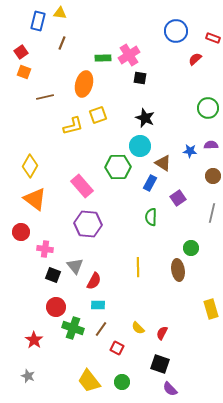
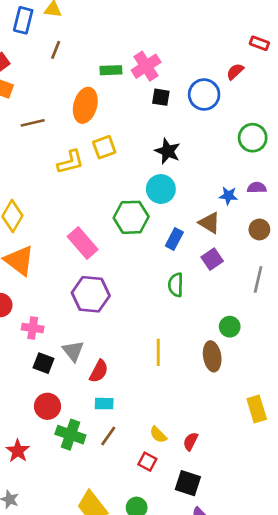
blue circle: (176, 31) -> (204, 95), moved
brown triangle: (163, 163) -> (209, 223), moved
red square: (117, 348) -> (147, 462), moved

